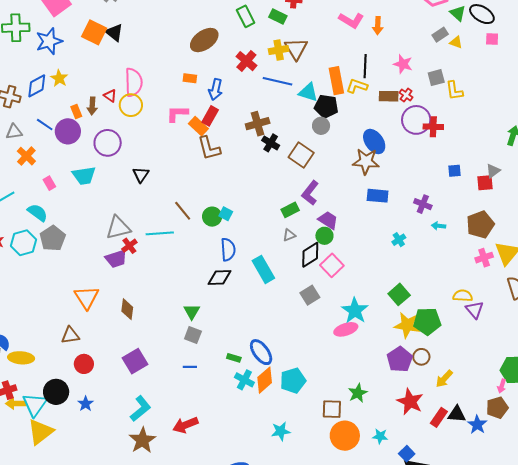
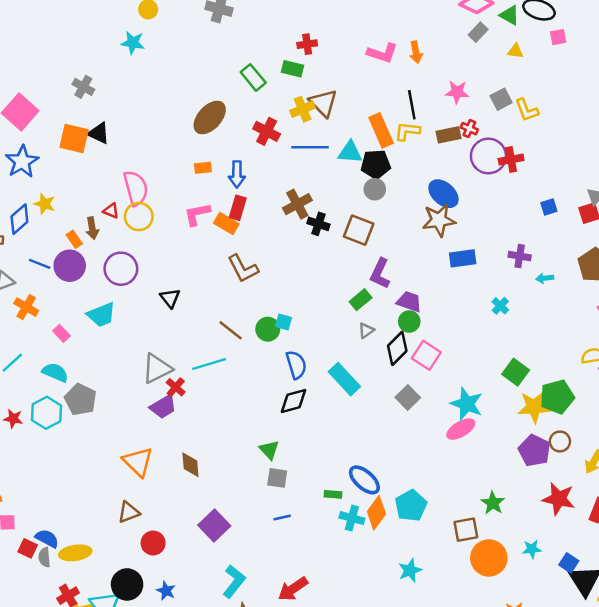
gray rectangle: (440, 35) -> (478, 32), moved
brown L-shape: (209, 148) -> (243, 269), moved

